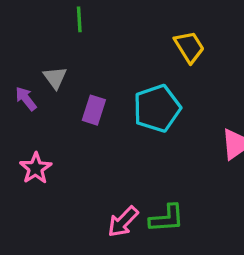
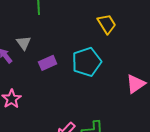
purple rectangle: (94, 110) -> (48, 63), turned 48

